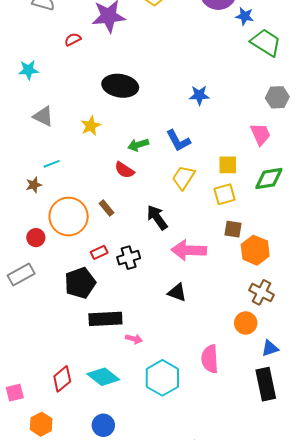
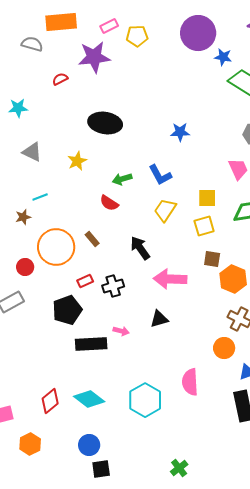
black triangle: (177, 292) -> (159, 319), turned -36
pink arrow: (134, 339) -> (121, 331), moved

